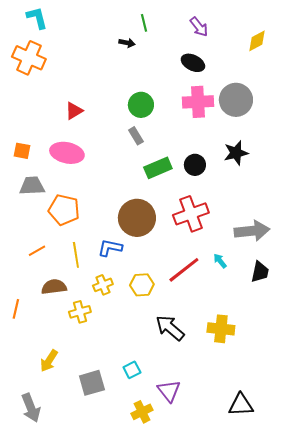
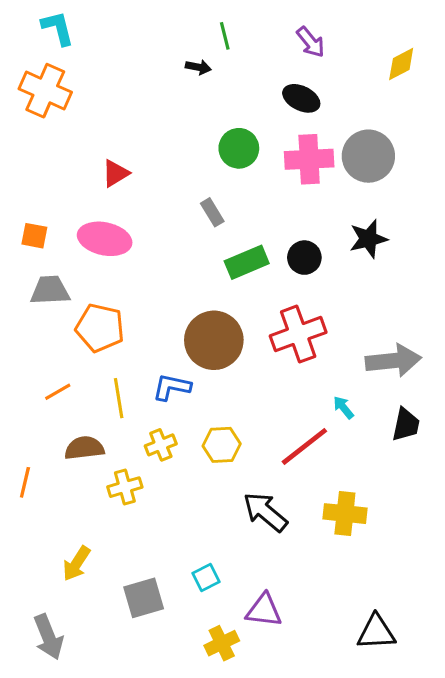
green circle: (141, 105) -> (239, 148), moved
red line: (184, 270) -> (304, 446), moved
purple triangle: (169, 391) -> (264, 610), turned -45

